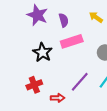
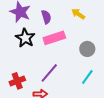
black star: (42, 52) -> (25, 38), moved
purple line: (80, 82) -> (49, 73), moved

